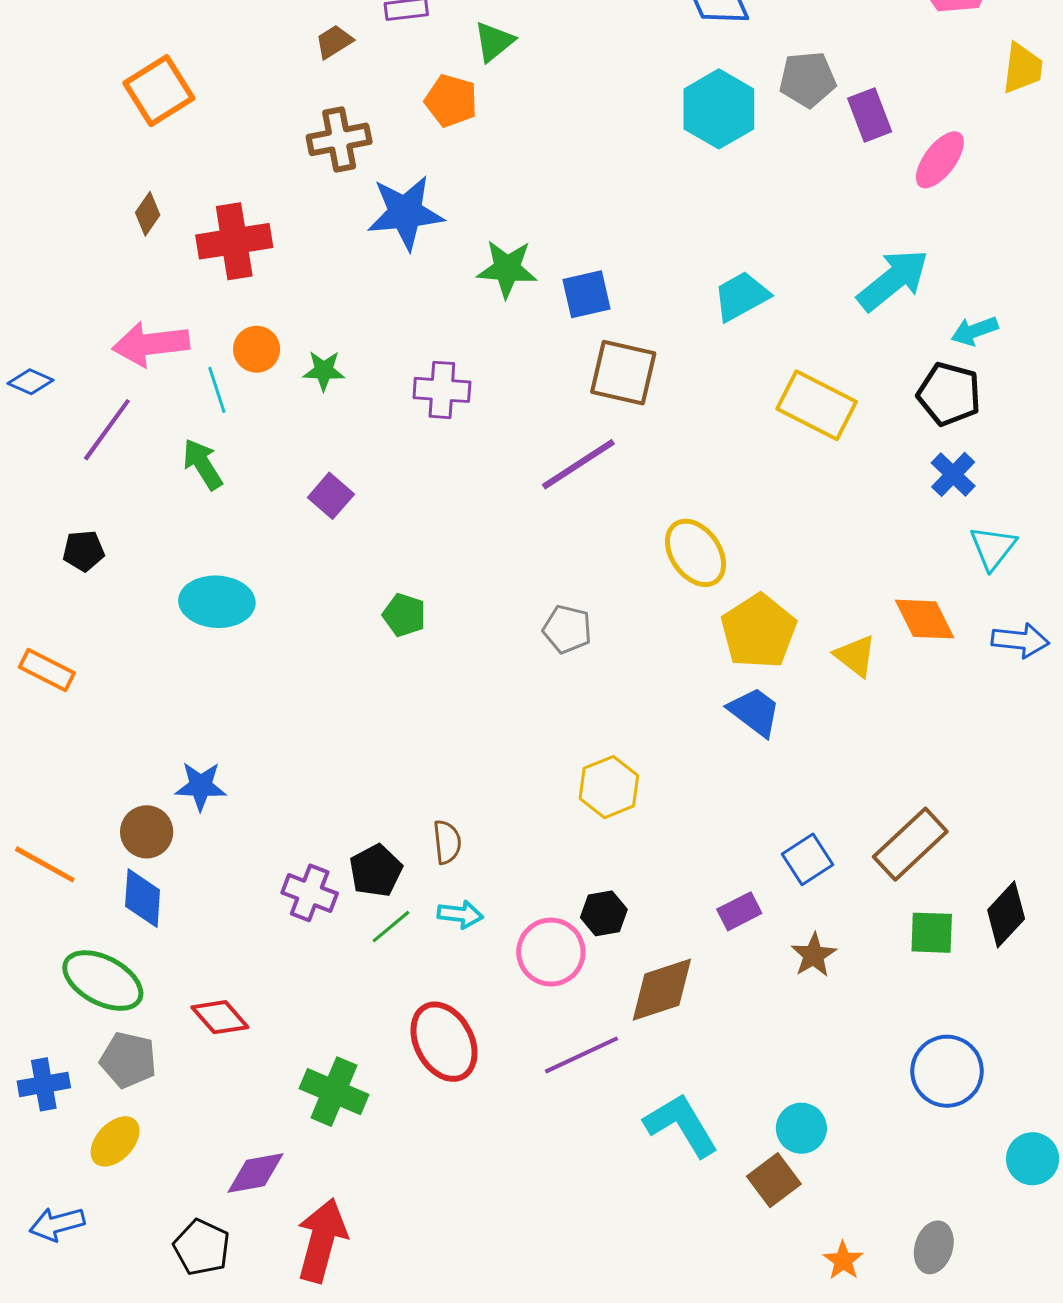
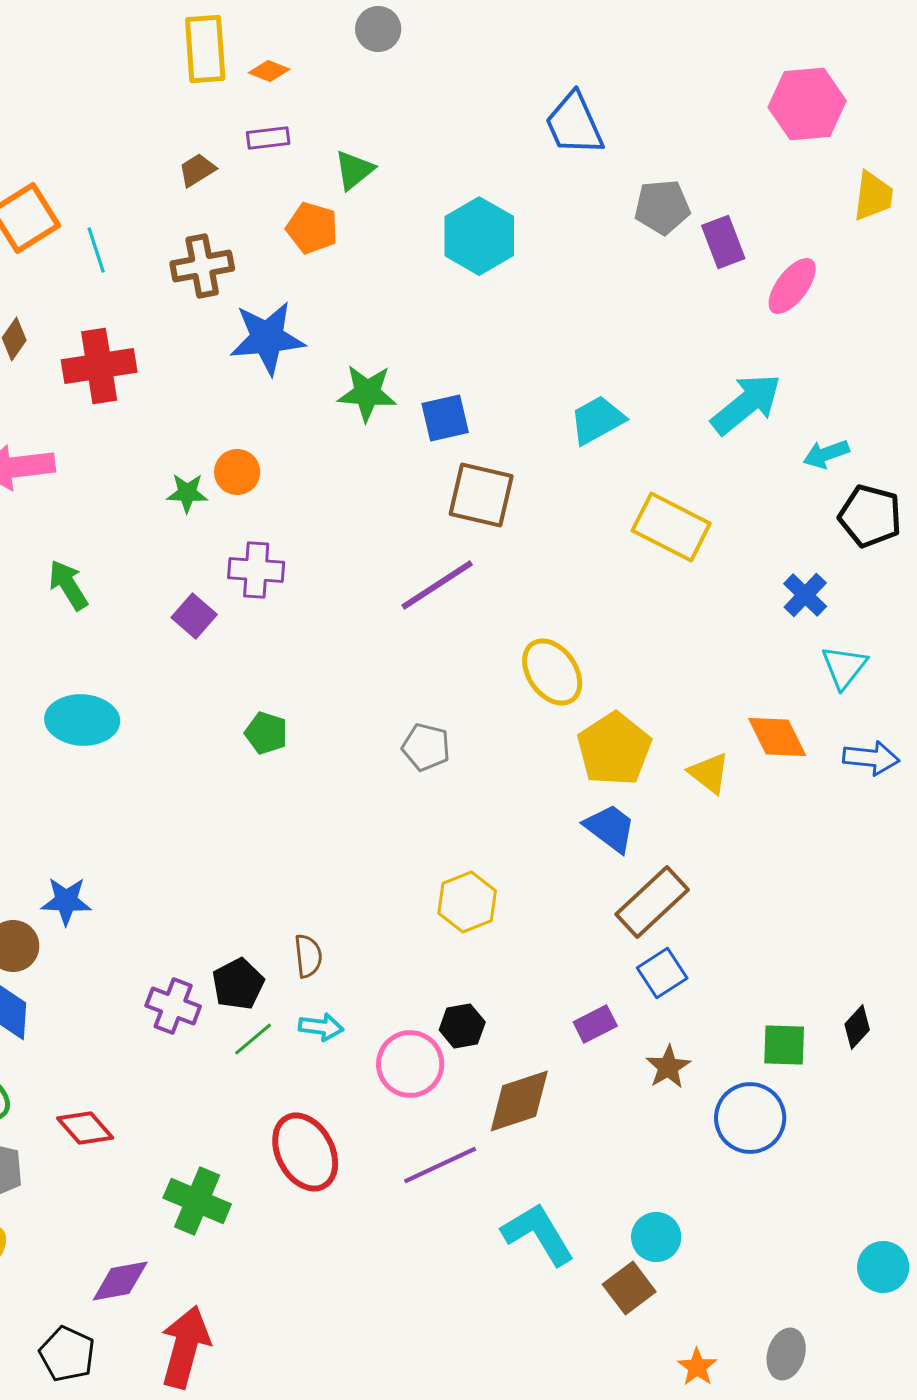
cyan hexagon: (719, 109) -> (479, 236), moved
orange circle: (257, 349) -> (237, 472), moved
cyan line: (217, 390) -> (96, 250), moved
purple cross: (442, 390) -> (256, 570), moved
black pentagon: (949, 394) -> (870, 516), moved
brown rectangle: (910, 844) -> (652, 902), moved
black diamond: (1006, 914) -> (857, 1027), size x0.7
blue circle: (947, 1071) -> (750, 1118), moved

